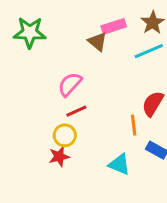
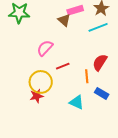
red line: (76, 111) -> (63, 66), moved
yellow circle: (65, 135) -> (41, 82), size x1.5

